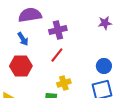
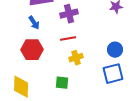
red line: (57, 55) -> (68, 39), turned 42
yellow cross: (64, 83) -> (76, 58), moved

